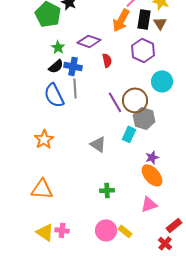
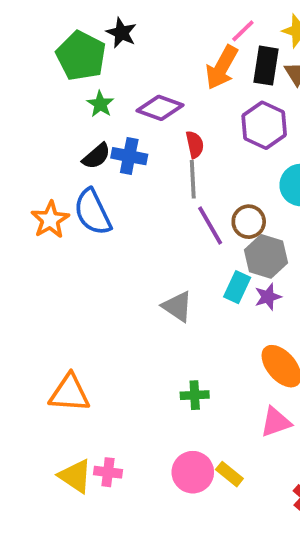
green star: (58, 47) -> (100, 104), moved
gray line: (75, 88) -> (193, 179), moved
brown circle: (135, 100) -> (249, 222), size x0.7
orange star: (44, 139) -> (50, 220), moved
purple star: (152, 157) -> (268, 297), moved

